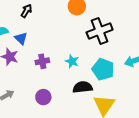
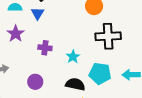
blue triangle: (21, 38) -> (38, 13), moved
cyan pentagon: (103, 69) -> (100, 73), turned -30

